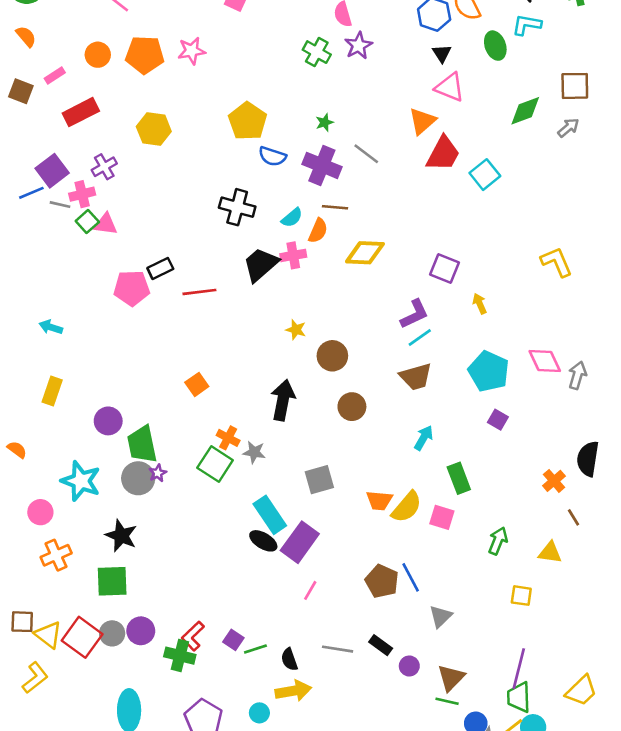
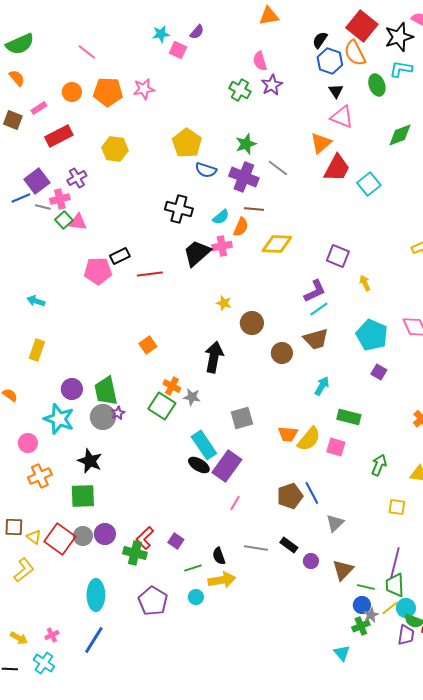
green star: (325, 122) -> (246, 144), size x1.5
brown circle: (352, 407) -> (282, 353), moved
purple circle: (108, 421) -> (72, 389), moved
green rectangle: (459, 478) -> (349, 417), turned -55
brown pentagon: (382, 581) -> (290, 496), turned 30
yellow triangle: (48, 635) -> (34, 537), size x0.7
green line: (255, 649) -> (193, 568), moved
green line: (447, 701) -> (366, 587), moved

